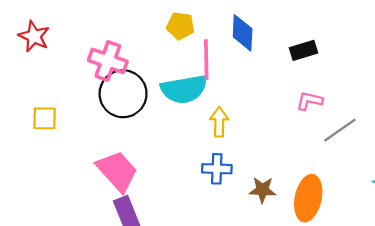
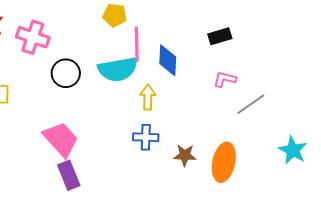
blue diamond: (243, 33) -> (168, 60), moved
pink cross: (108, 61) -> (33, 37), moved
black circle: (123, 94) -> (66, 73), size x0.7

